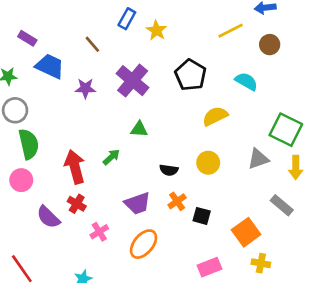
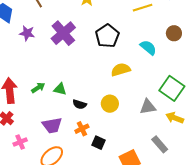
brown circle: (270, 45) -> (174, 33), moved
green triangle: (139, 129) -> (60, 89), moved
yellow arrow: (296, 168) -> (175, 118), turned 102

